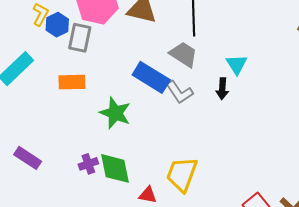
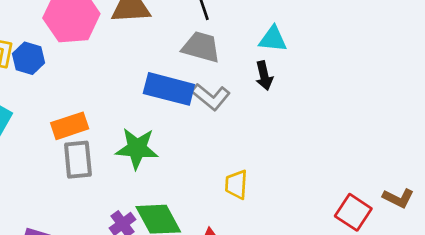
gray rectangle: (80, 38) -> (78, 160), moved
cyan triangle: (237, 64) -> (273, 39), turned -35
yellow trapezoid: (182, 174) -> (236, 185), moved, size x0.6

